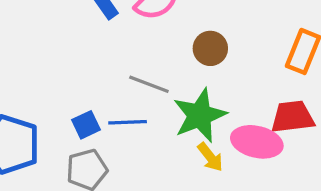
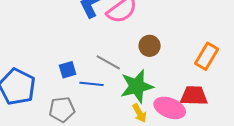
blue square: (86, 125) -> (68, 70), moved

